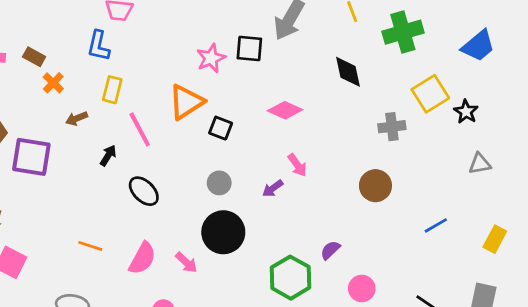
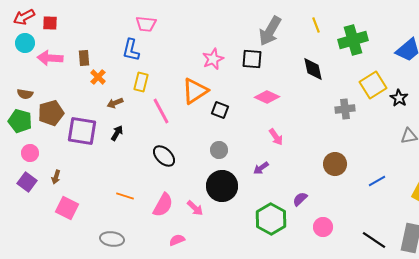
black square: (249, 49) -> (252, 59), moved
brown rectangle: (34, 57) -> (84, 58), turned 56
black arrow: (108, 155) -> (117, 133), moved
brown circle: (375, 186) -> (335, 164), moved
purple arrow: (273, 188) -> (261, 168), moved

